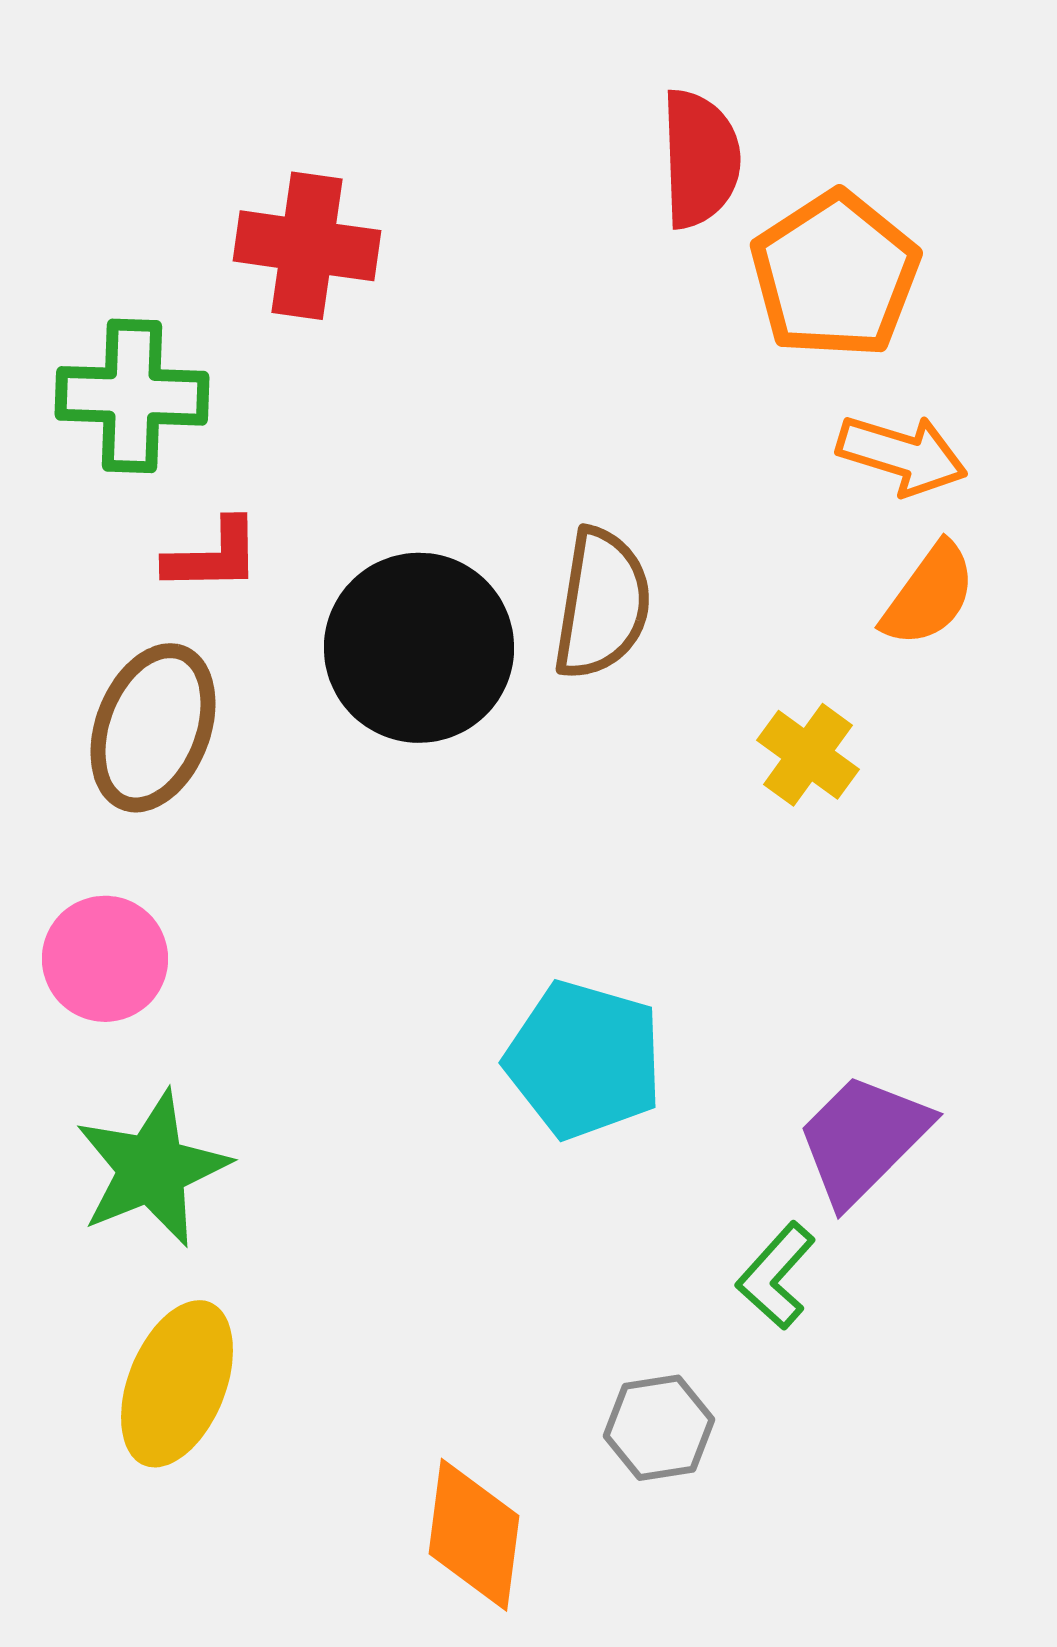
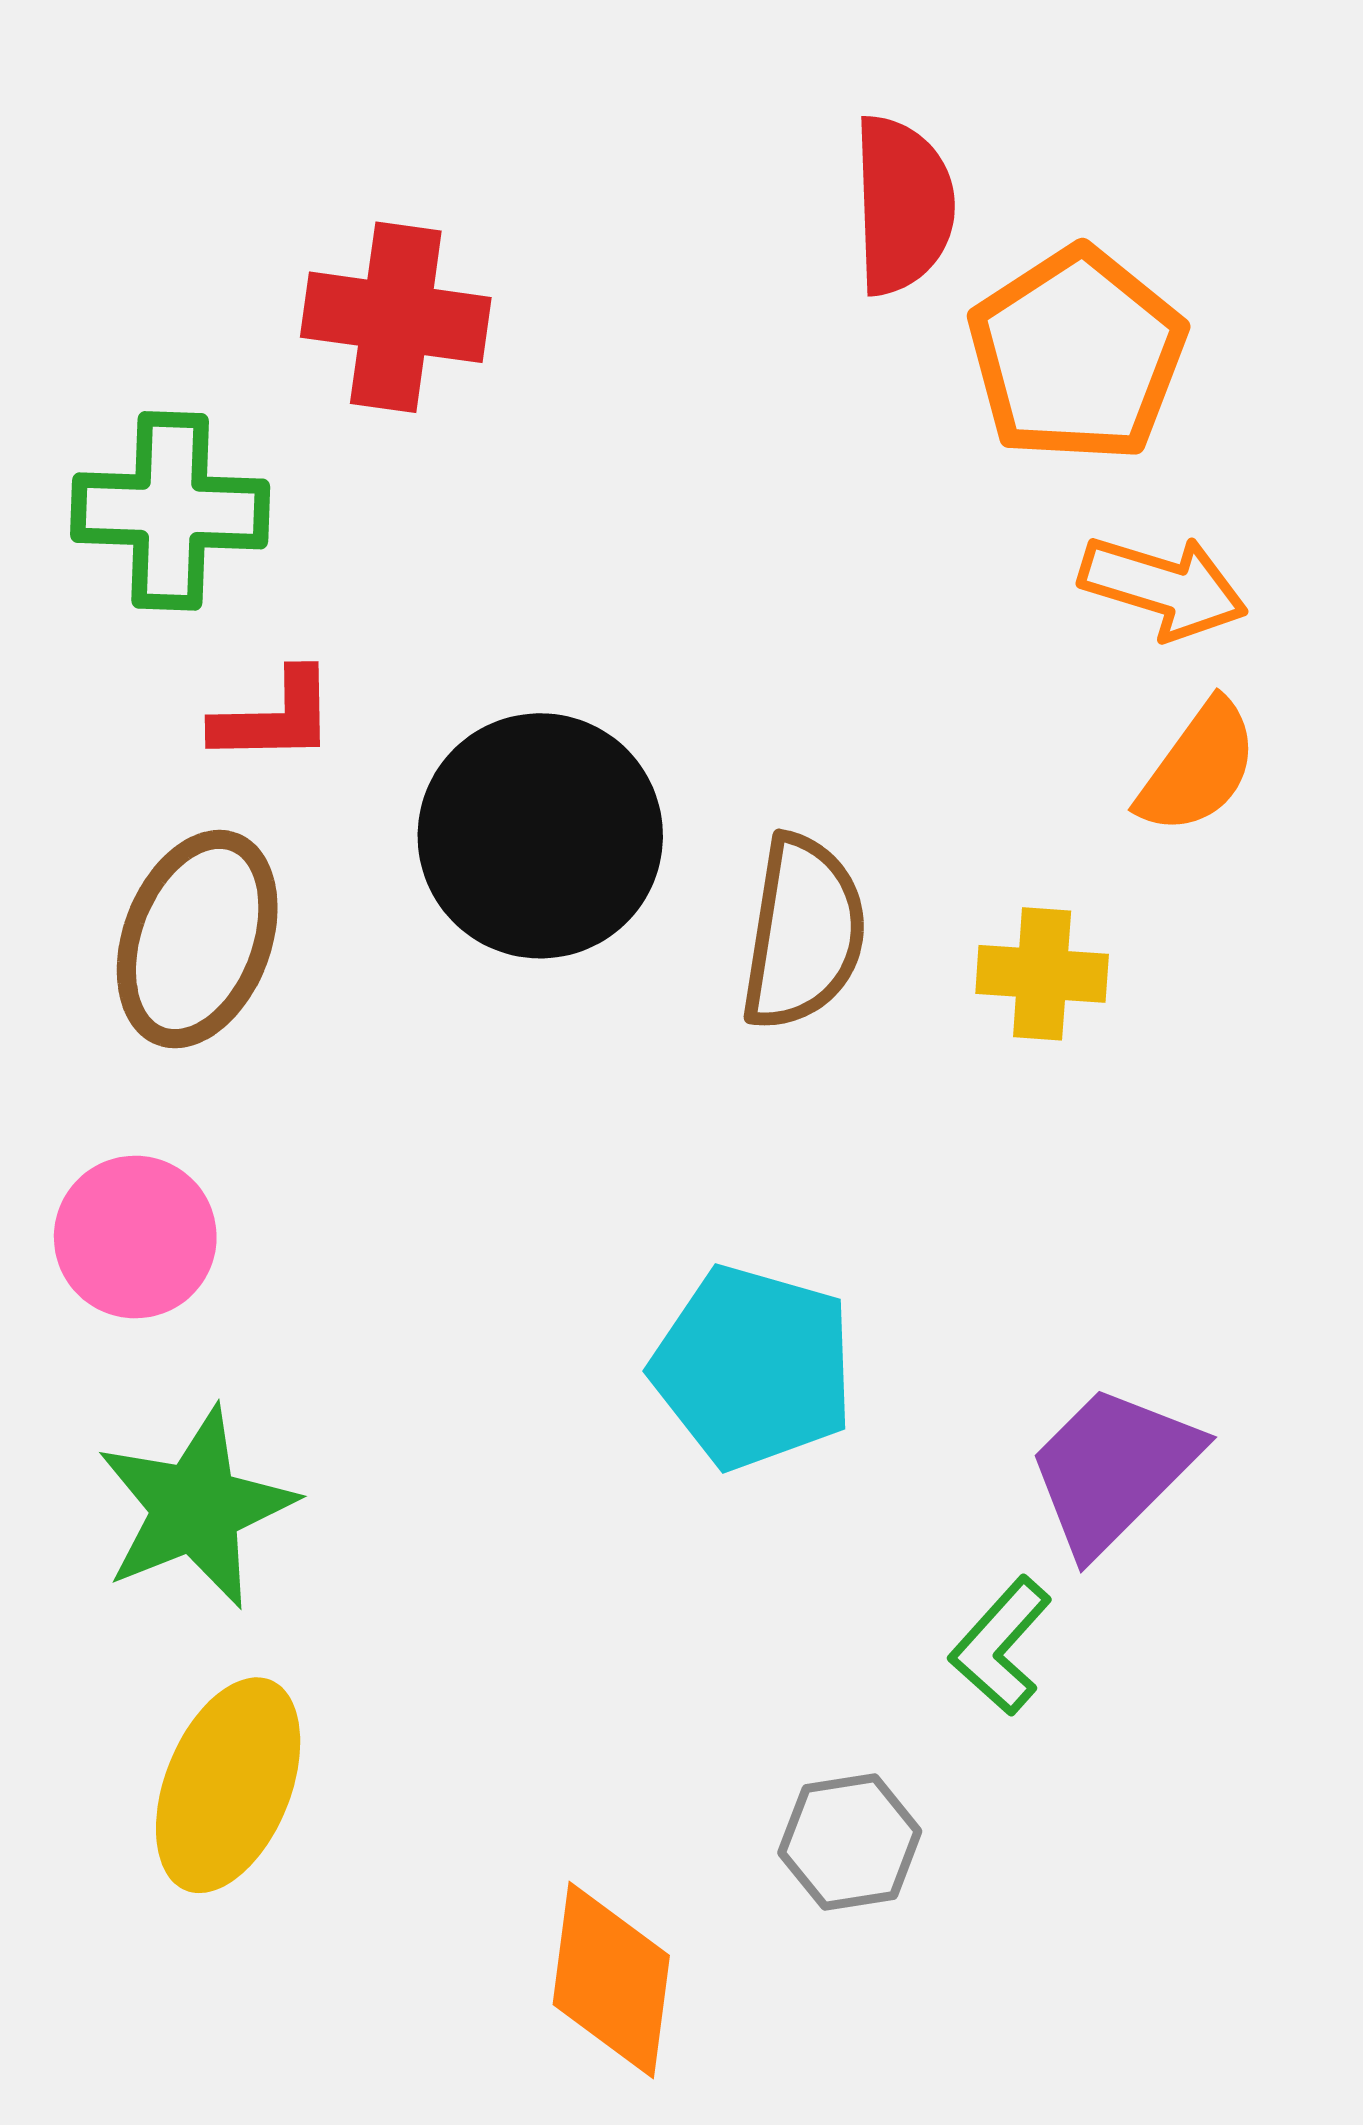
brown semicircle: (602, 604) -> (803, 933), moved
yellow cross: (808, 755) -> (1042, 974), turned -32

